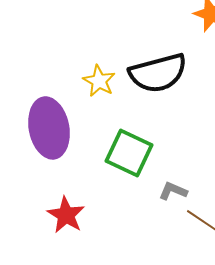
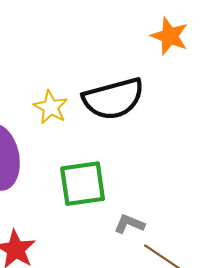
green square: (129, 153) -> (83, 184), turned -33

